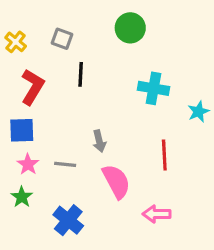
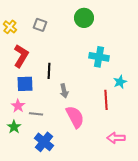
black line: (81, 74) -> (49, 71), moved
cyan star: (198, 112) -> (120, 82), moved
blue square: (22, 130) -> (25, 84), moved
gray line: (65, 164) -> (36, 114), moved
pink arrow: (157, 214) -> (116, 138), moved

